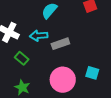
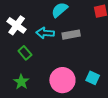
gray rectangle: (60, 44) -> (71, 35), moved

